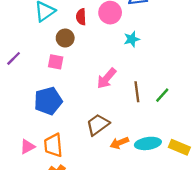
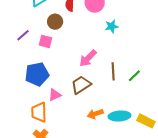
purple line: (14, 58) -> (23, 35), moved
brown trapezoid: (98, 125) -> (81, 85), moved
pink triangle: (27, 147) -> (55, 95), moved

